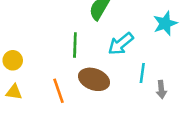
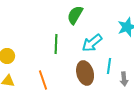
brown ellipse: (94, 79) -> (85, 73), moved, turned 55

